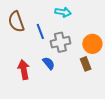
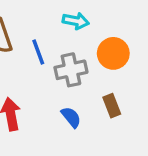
orange circle: (92, 44) -> (113, 53), moved
blue semicircle: (49, 63) -> (71, 117), moved

